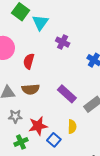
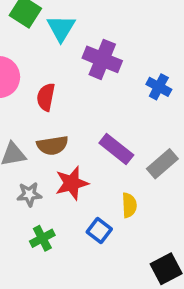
purple cross: (63, 42) -> (102, 59), size x1.5
red star: (38, 126) -> (72, 183), moved

